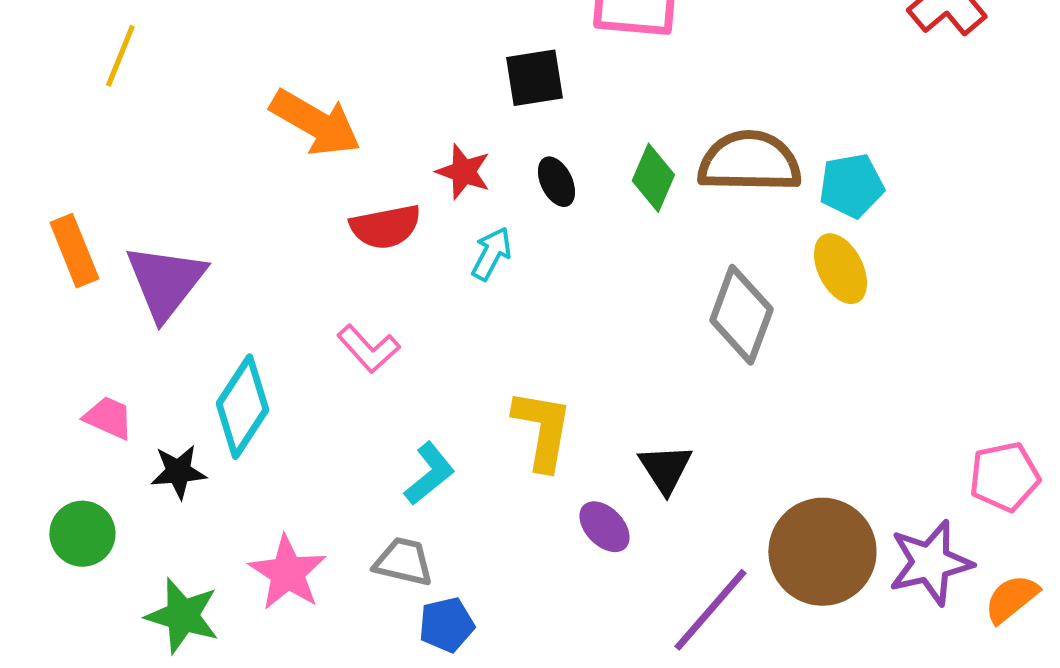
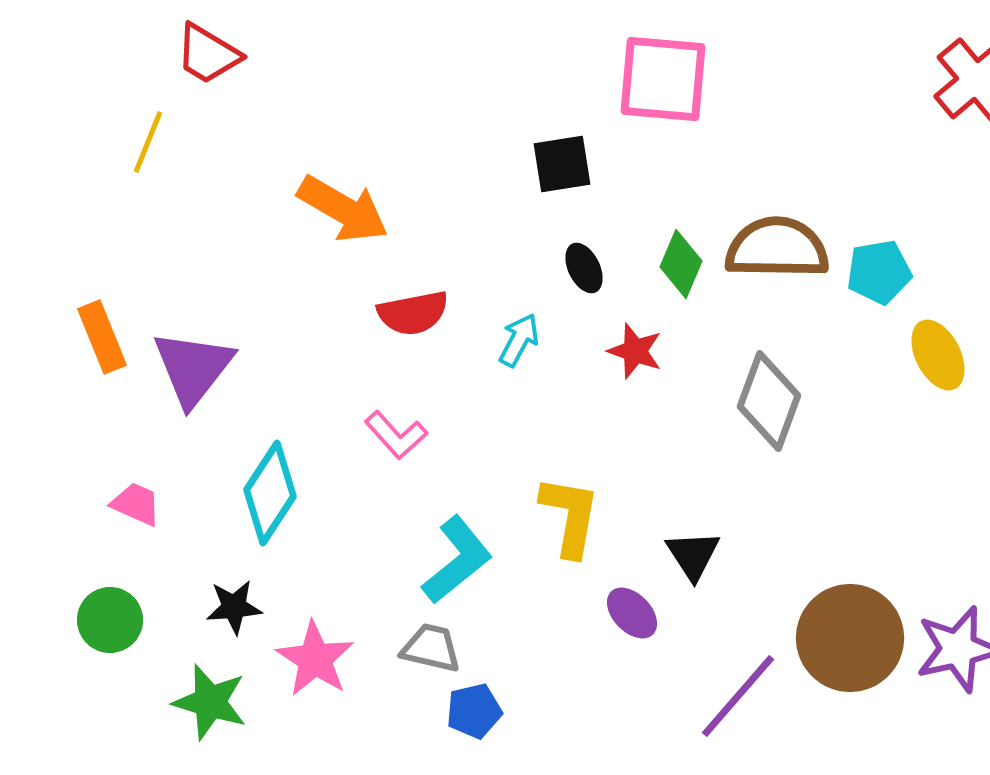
red star: (463, 172) -> (635, 351), moved
yellow ellipse: (840, 269) -> (938, 355), moved
black star: (178, 472) -> (234, 607), moved
cyan L-shape: (429, 474) -> (457, 560), size x1.4

